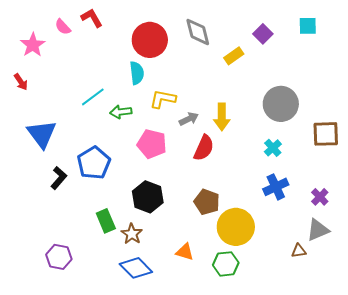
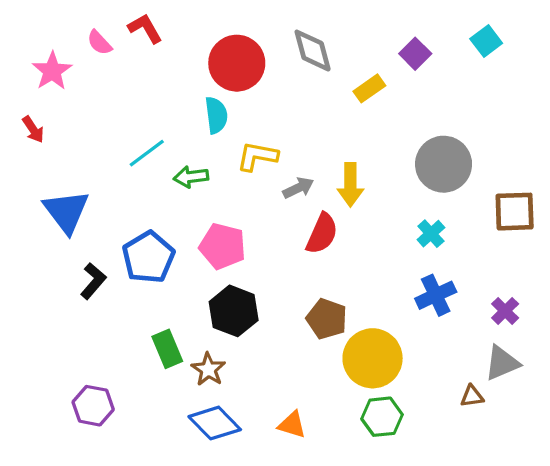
cyan square: (308, 26) -> (486, 41), turned -36
pink pentagon: (152, 144) -> (223, 246), moved
orange triangle: (185, 252) -> (292, 425), moved
green hexagon: (226, 264) -> (382, 417), moved

